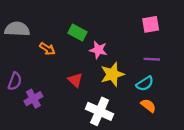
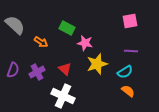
gray semicircle: (17, 29) -> (15, 25), turned 40
purple cross: (33, 99) -> (37, 72), moved
white cross: (100, 111) -> (63, 96), moved

